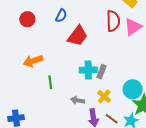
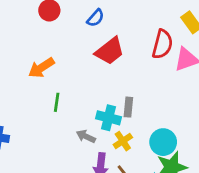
orange arrow: (33, 61) -> (41, 68), turned -30
cyan cross: (88, 70) -> (109, 118), moved
gray rectangle: (102, 72) -> (128, 107), turned -32

